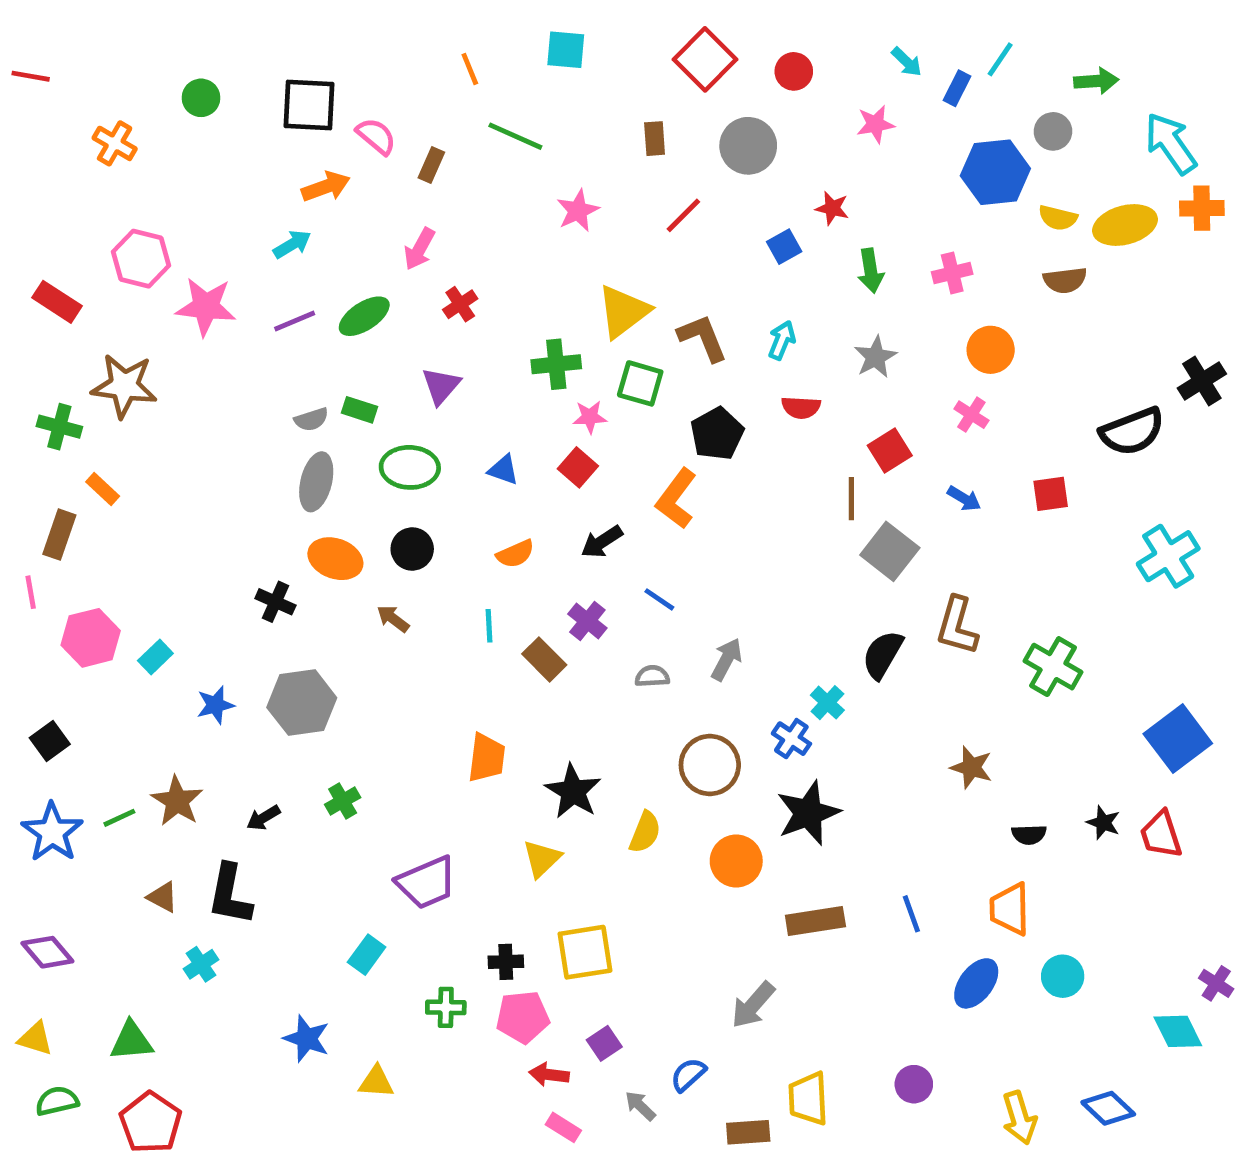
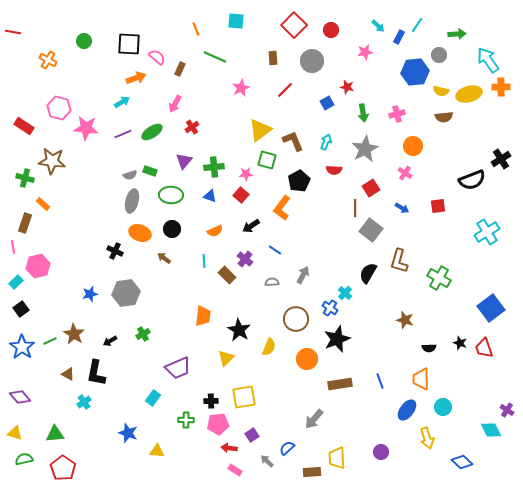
gray star: (875, 357) -> (365, 149), size x1.5
green cross: (556, 364) -> (214, 167), moved
cyan rectangle: (155, 657) -> (16, 282), moved
yellow arrow: (1019, 1118) -> (427, 438), moved

